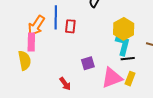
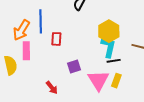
red rectangle: (70, 26) -> (56, 39), moved
pink rectangle: (31, 42) -> (26, 51), moved
pink triangle: (112, 78) -> (98, 80), turned -40

